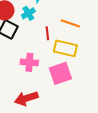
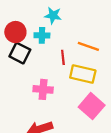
cyan cross: (28, 13) -> (42, 35), turned 32
pink square: (60, 73) -> (92, 106), moved, turned -30

